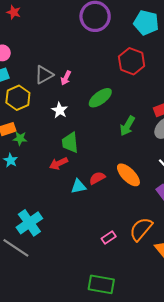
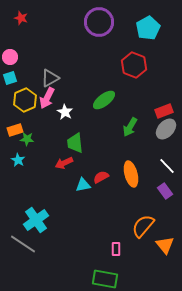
cyan pentagon: (146, 23) -> (148, 28), turned 30
pink arrow: (66, 78) -> (47, 98), moved, size x1.5
orange ellipse: (128, 175) -> (131, 174), turned 30
pink rectangle: (109, 237) -> (116, 249), moved, turned -56

